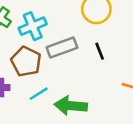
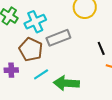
black line: (100, 51) -> (101, 48), moved

